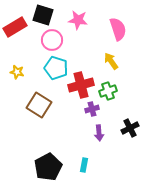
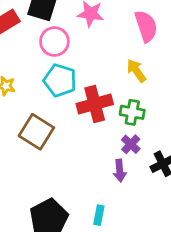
green cross: (108, 91) -> (132, 112), turned 30
purple cross: (92, 109) -> (131, 144), moved, turned -32

